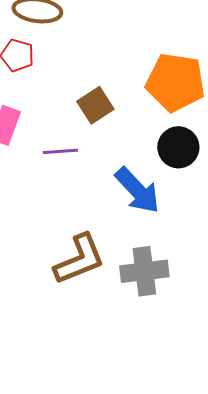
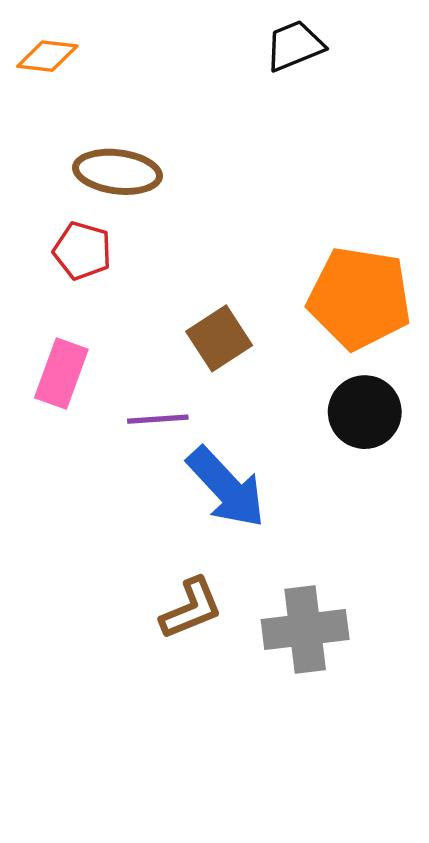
blue arrow: (137, 190) -> (226, 487), moved
brown L-shape: (79, 259) -> (191, 608), size x0.7

